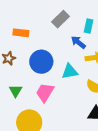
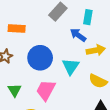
cyan triangle: (70, 71) -> (71, 66), turned -42

